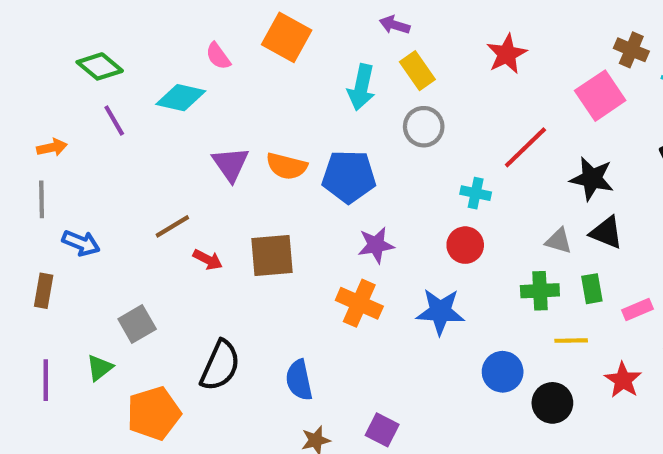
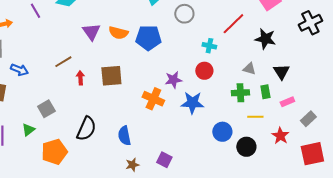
black triangle: (606, 233) -> (281, 72), moved, turned 36
purple star: (376, 245) -> (173, 80), moved
red arrow: (208, 260) -> (80, 78), turned -120

